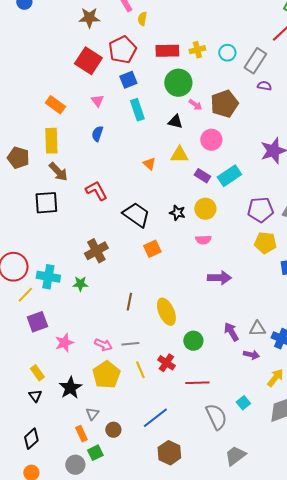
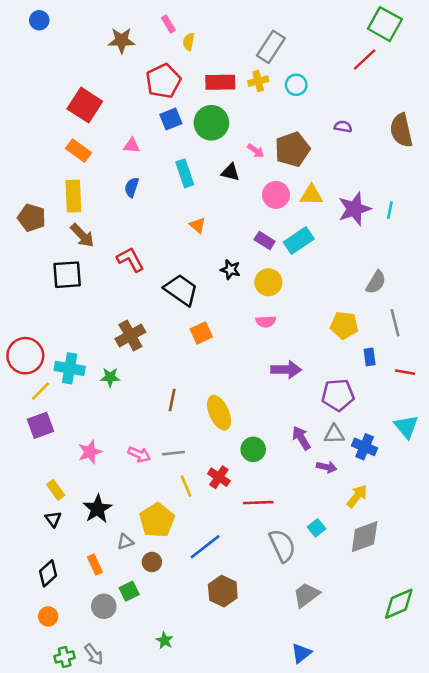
red square: (88, 61) -> (85, 105), moved
gray rectangle: (255, 61) -> (271, 47), moved
green circle: (178, 83) -> (211, 123), moved
pink triangle: (97, 101) -> (132, 146), turned -48
cyan rectangle: (137, 110) -> (185, 173), moved
yellow triangle: (179, 155) -> (311, 195), moved
purple pentagon: (260, 210) -> (338, 395), moved
black star: (177, 213) -> (230, 270), moved
purple square: (37, 322) -> (41, 425), moved
yellow pentagon: (106, 375) -> (157, 520), moved
gray triangle: (92, 414) -> (125, 542), turned 32
orange rectangle: (81, 434) -> (95, 565), moved

